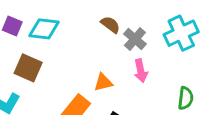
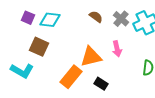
gray cross: (135, 39) -> (121, 19), moved
orange triangle: (103, 82) -> (91, 57), size x1.6

